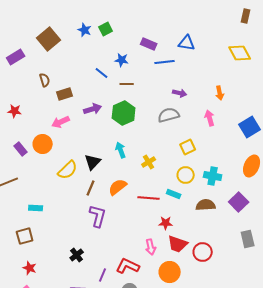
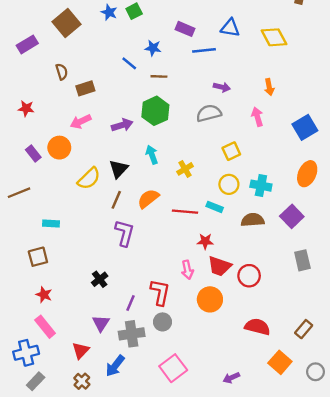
yellow diamond: (240, 53) -> (274, 37), moved
purple arrow: (93, 109) -> (122, 125), moved
red L-shape: (128, 266) -> (160, 292), turned 75

